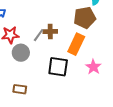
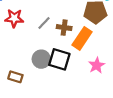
brown cross: (50, 31) -> (64, 28), moved
gray circle: (21, 53) -> (41, 59), moved

